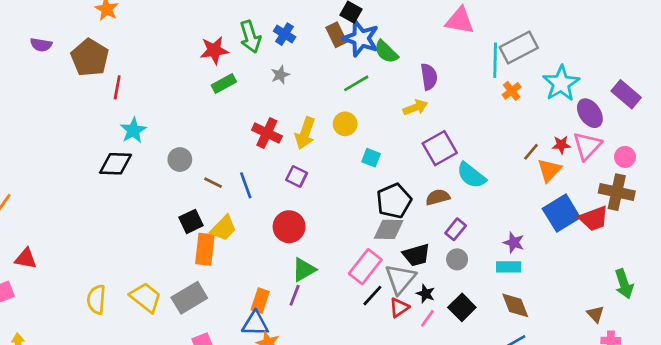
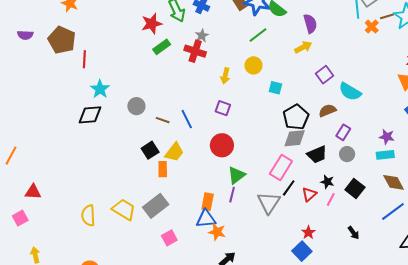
red cross: (267, 133) -> (195, 51), moved
yellow arrow: (305, 133) -> (225, 76), size x0.7
purple square: (440, 148) -> (324, 75), size x0.7
brown line: (531, 152) -> (387, 16), moved, turned 40
orange rectangle: (205, 249) -> (163, 169), size x0.7
gray triangle: (400, 279) -> (269, 203), moved

